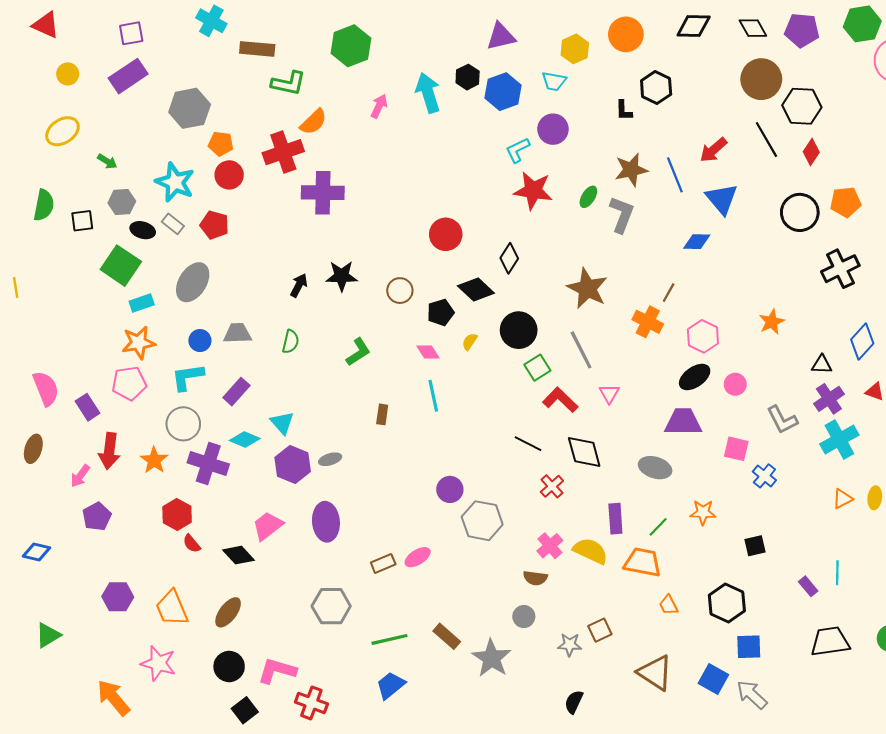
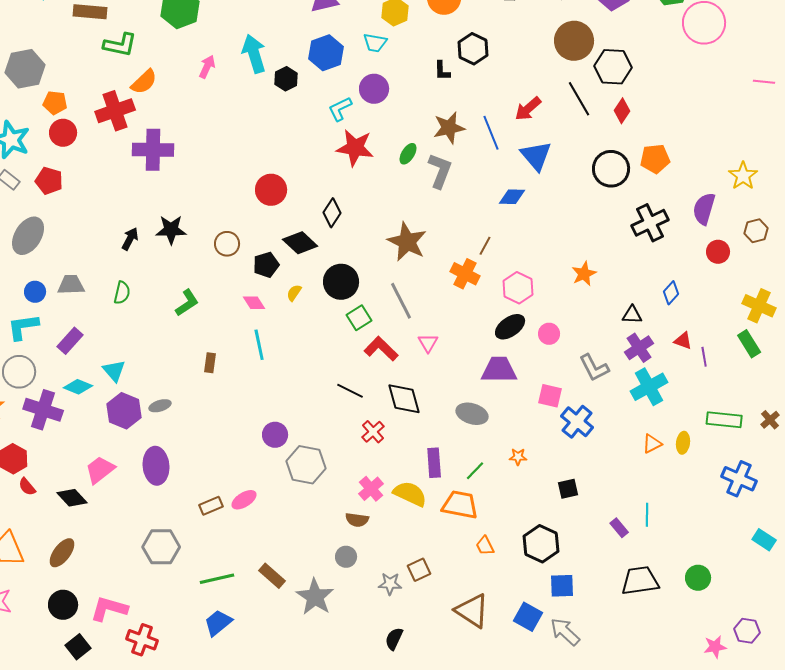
black hexagon: (468, 77) -> (286, 79), moved
blue diamond: (862, 342) -> (671, 293), size x0.7
blue cross: (764, 476) -> (577, 422), size x1.4
orange star: (703, 512) -> (518, 457), size x0.7

